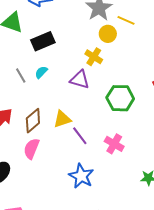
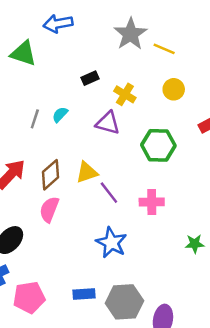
yellow circle: (108, 34) -> (174, 89), moved
black rectangle: (43, 41) -> (90, 78), moved, size x0.6
gray line: (21, 75) -> (35, 119), turned 49
pink cross: (114, 144) -> (152, 202), turned -30

